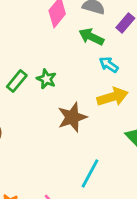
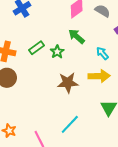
green arrow: (91, 37) -> (77, 36), moved

